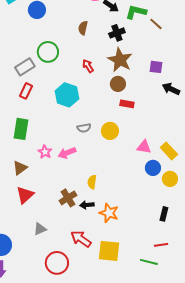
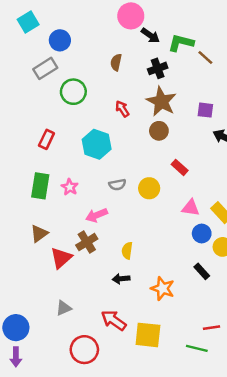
gray rectangle: (25, 67) -> (45, 68), moved
red rectangle: (127, 104) -> (180, 167), moved, turned 32
pink star: (45, 152) -> (70, 187), moved
red triangle: (25, 195) -> (61, 258), moved
brown cross: (68, 198) -> (87, 242), moved
orange star: (109, 213) -> (163, 288), moved
black rectangle: (164, 214) -> (202, 271), moved, turned -56

